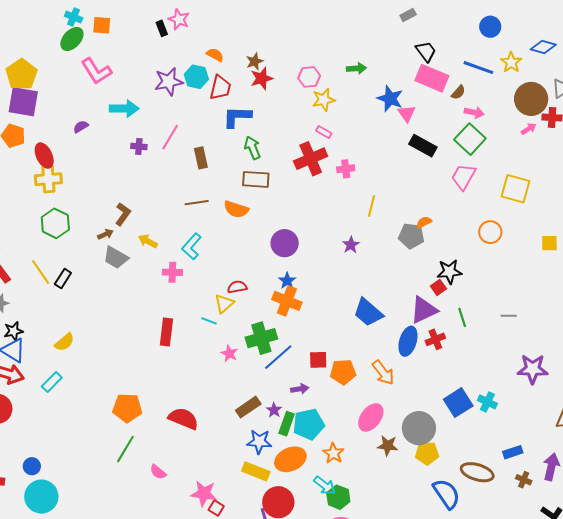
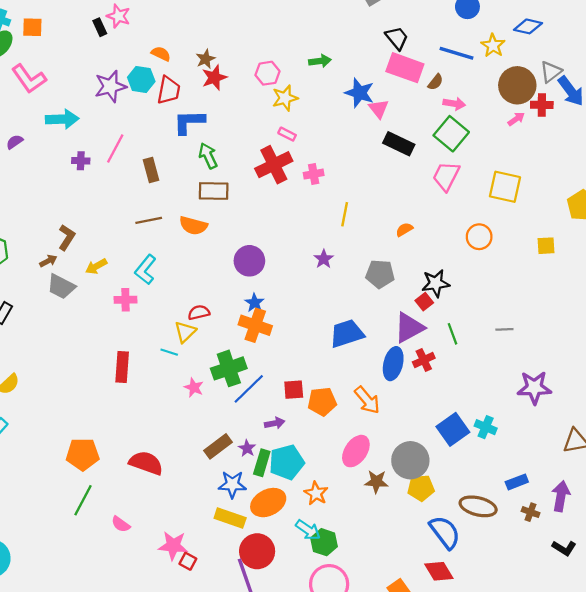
gray pentagon: (411, 236) -> (380, 274), moved
yellow arrow: (148, 241) -> (96, 266), turned -54
blue trapezoid: (368, 312) -> (347, 334), turned 124

